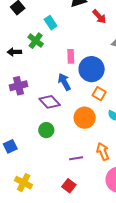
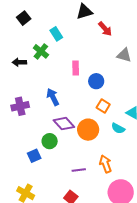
blue circle: (92, 69) -> (96, 81), size x0.6
blue arrow: (64, 82) -> (53, 97), moved
purple cross: (18, 86) -> (20, 106), moved
purple diamond: (50, 102) -> (64, 124), moved
blue square: (10, 146) -> (34, 156), moved

